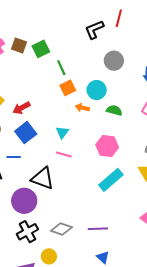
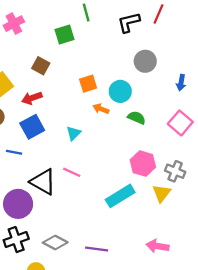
brown square: (19, 45) -> (41, 66), moved
green line: (61, 68) -> (86, 12), moved
pink hexagon: (107, 146) -> (143, 164), moved
pink line: (64, 154) -> (72, 172), moved

